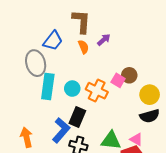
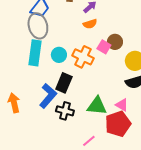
orange semicircle: (83, 47) -> (90, 24), moved, turned 96
gray ellipse: (36, 63) -> (38, 26), moved

